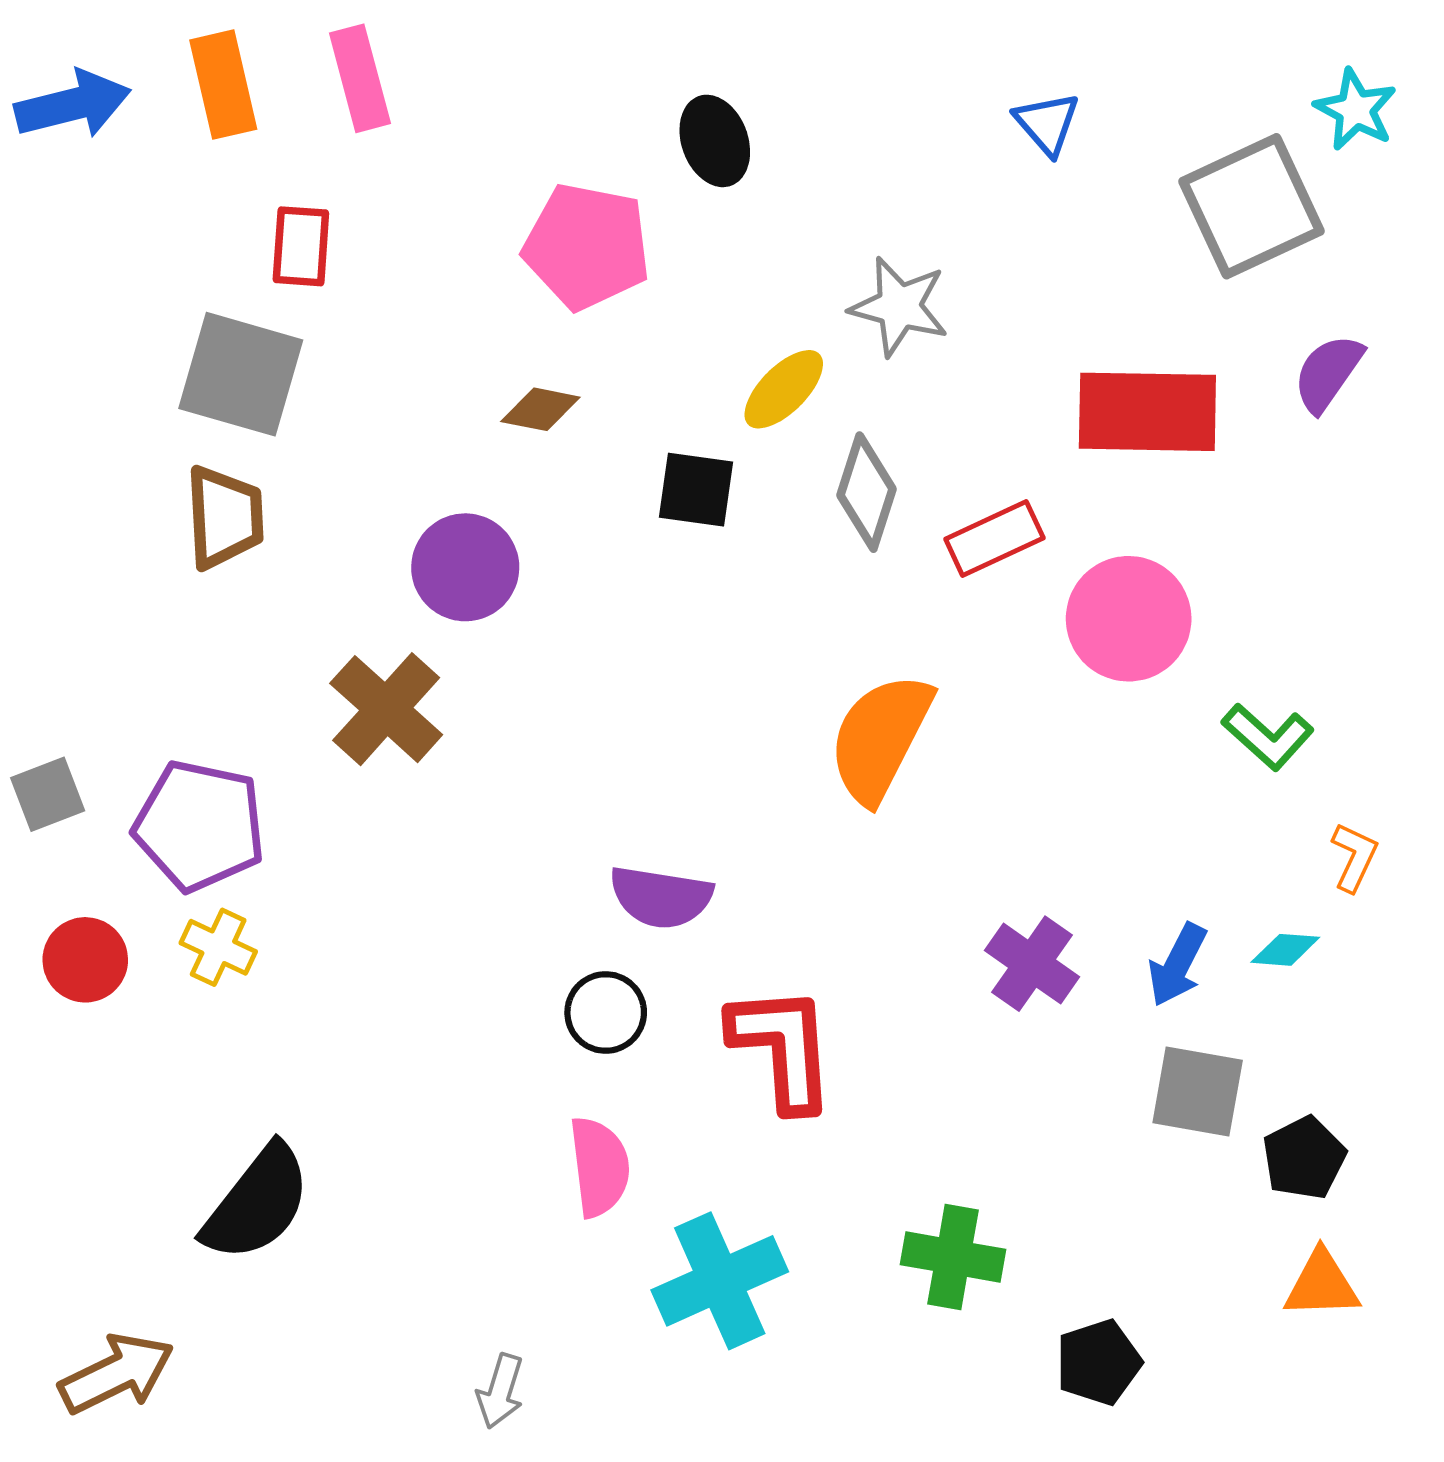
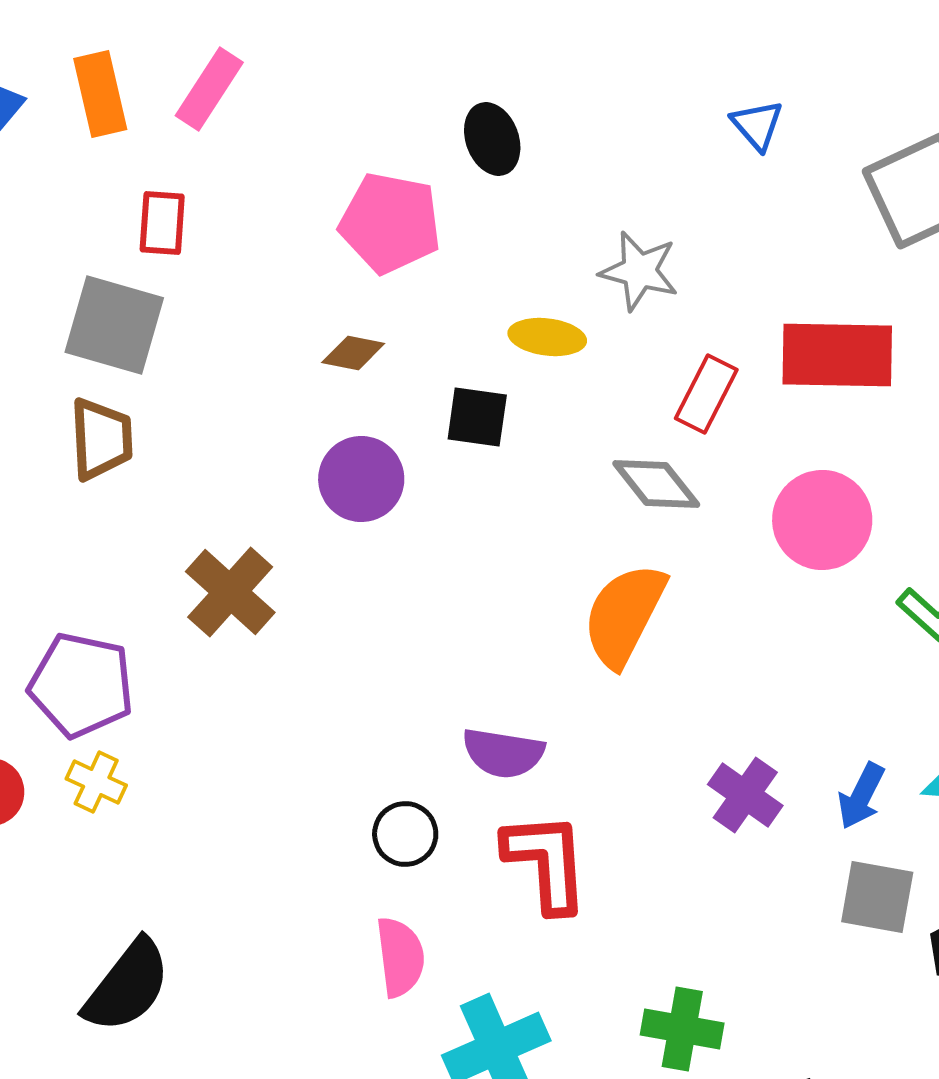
pink rectangle: (360, 78) -> (209, 89), turned 48
yellow ellipse: (784, 389) -> (547, 337), turned 52
gray diamond: (867, 492) -> (656, 484), moved, turned -56
red rectangle: (994, 538) -> (706, 394), moved, turned -38
purple circle: (465, 567) -> (361, 479), moved
purple semicircle: (661, 897) -> (503, 753), moved

